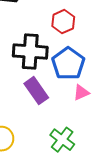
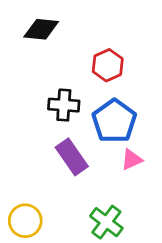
black cross: (30, 52) -> (64, 105), size x0.7

